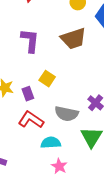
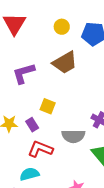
purple L-shape: (30, 41) -> (24, 73), turned -100
cyan semicircle: (51, 143) -> (29, 174), moved

